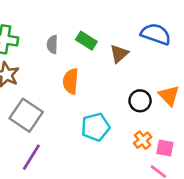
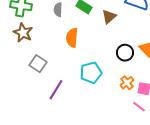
gray square: (26, 115) -> (38, 64), size x0.7
purple line: (31, 157) -> (56, 90), moved

